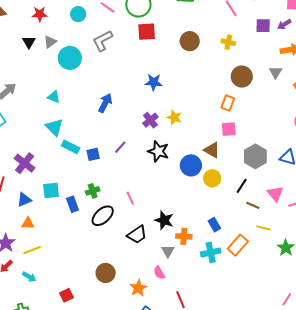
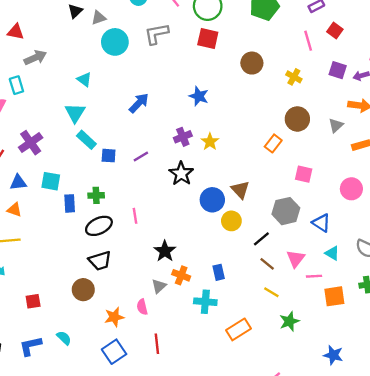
pink square: (229, 129) -> (304, 174), moved
black trapezoid: (137, 235) -> (100, 261), moved
orange rectangle: (238, 245) -> (239, 329), moved

